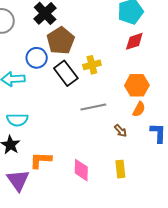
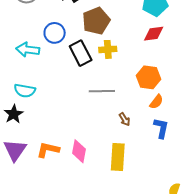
brown pentagon: (61, 41) -> (96, 21), moved
orange semicircle: (139, 109) -> (156, 102), moved
orange L-shape: (41, 160) -> (48, 150), moved
yellow rectangle: (120, 169) -> (118, 157), size x1.5

